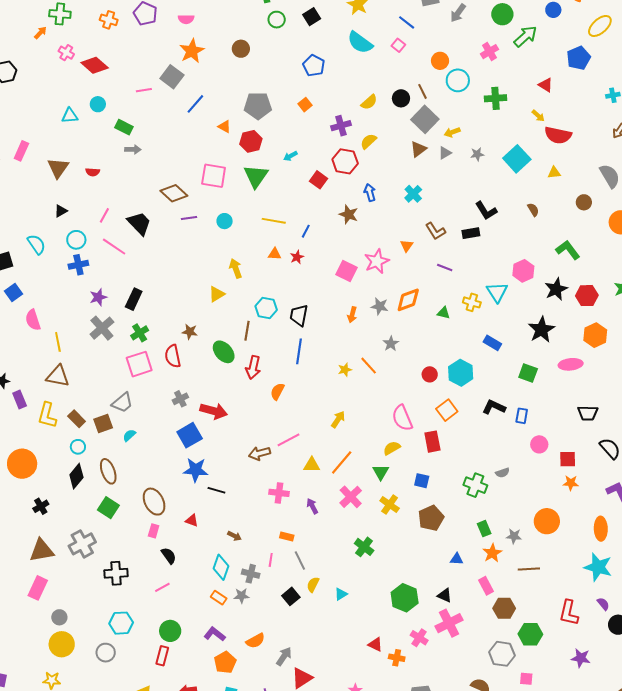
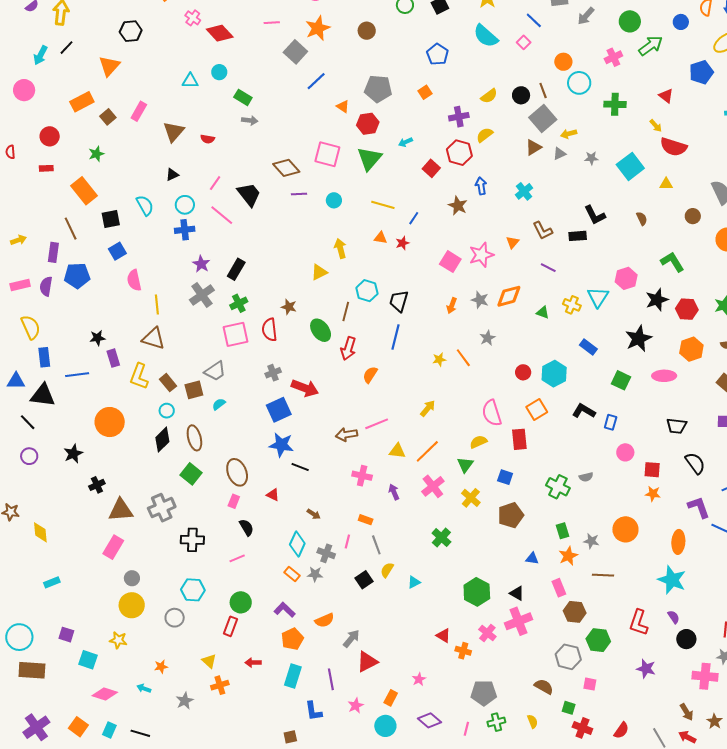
pink line: (144, 90) -> (272, 23), moved
purple star: (98, 297) -> (201, 264), turned -30
black cross: (41, 506) -> (97, 485), moved

